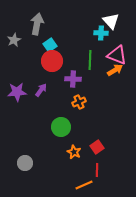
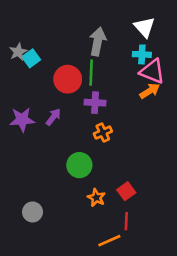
gray arrow: (37, 24) -> (98, 41), moved
cyan cross: (101, 33) -> (142, 54), moved
cyan square: (50, 45) -> (31, 58), moved
green line: (90, 60) -> (91, 73), moved

